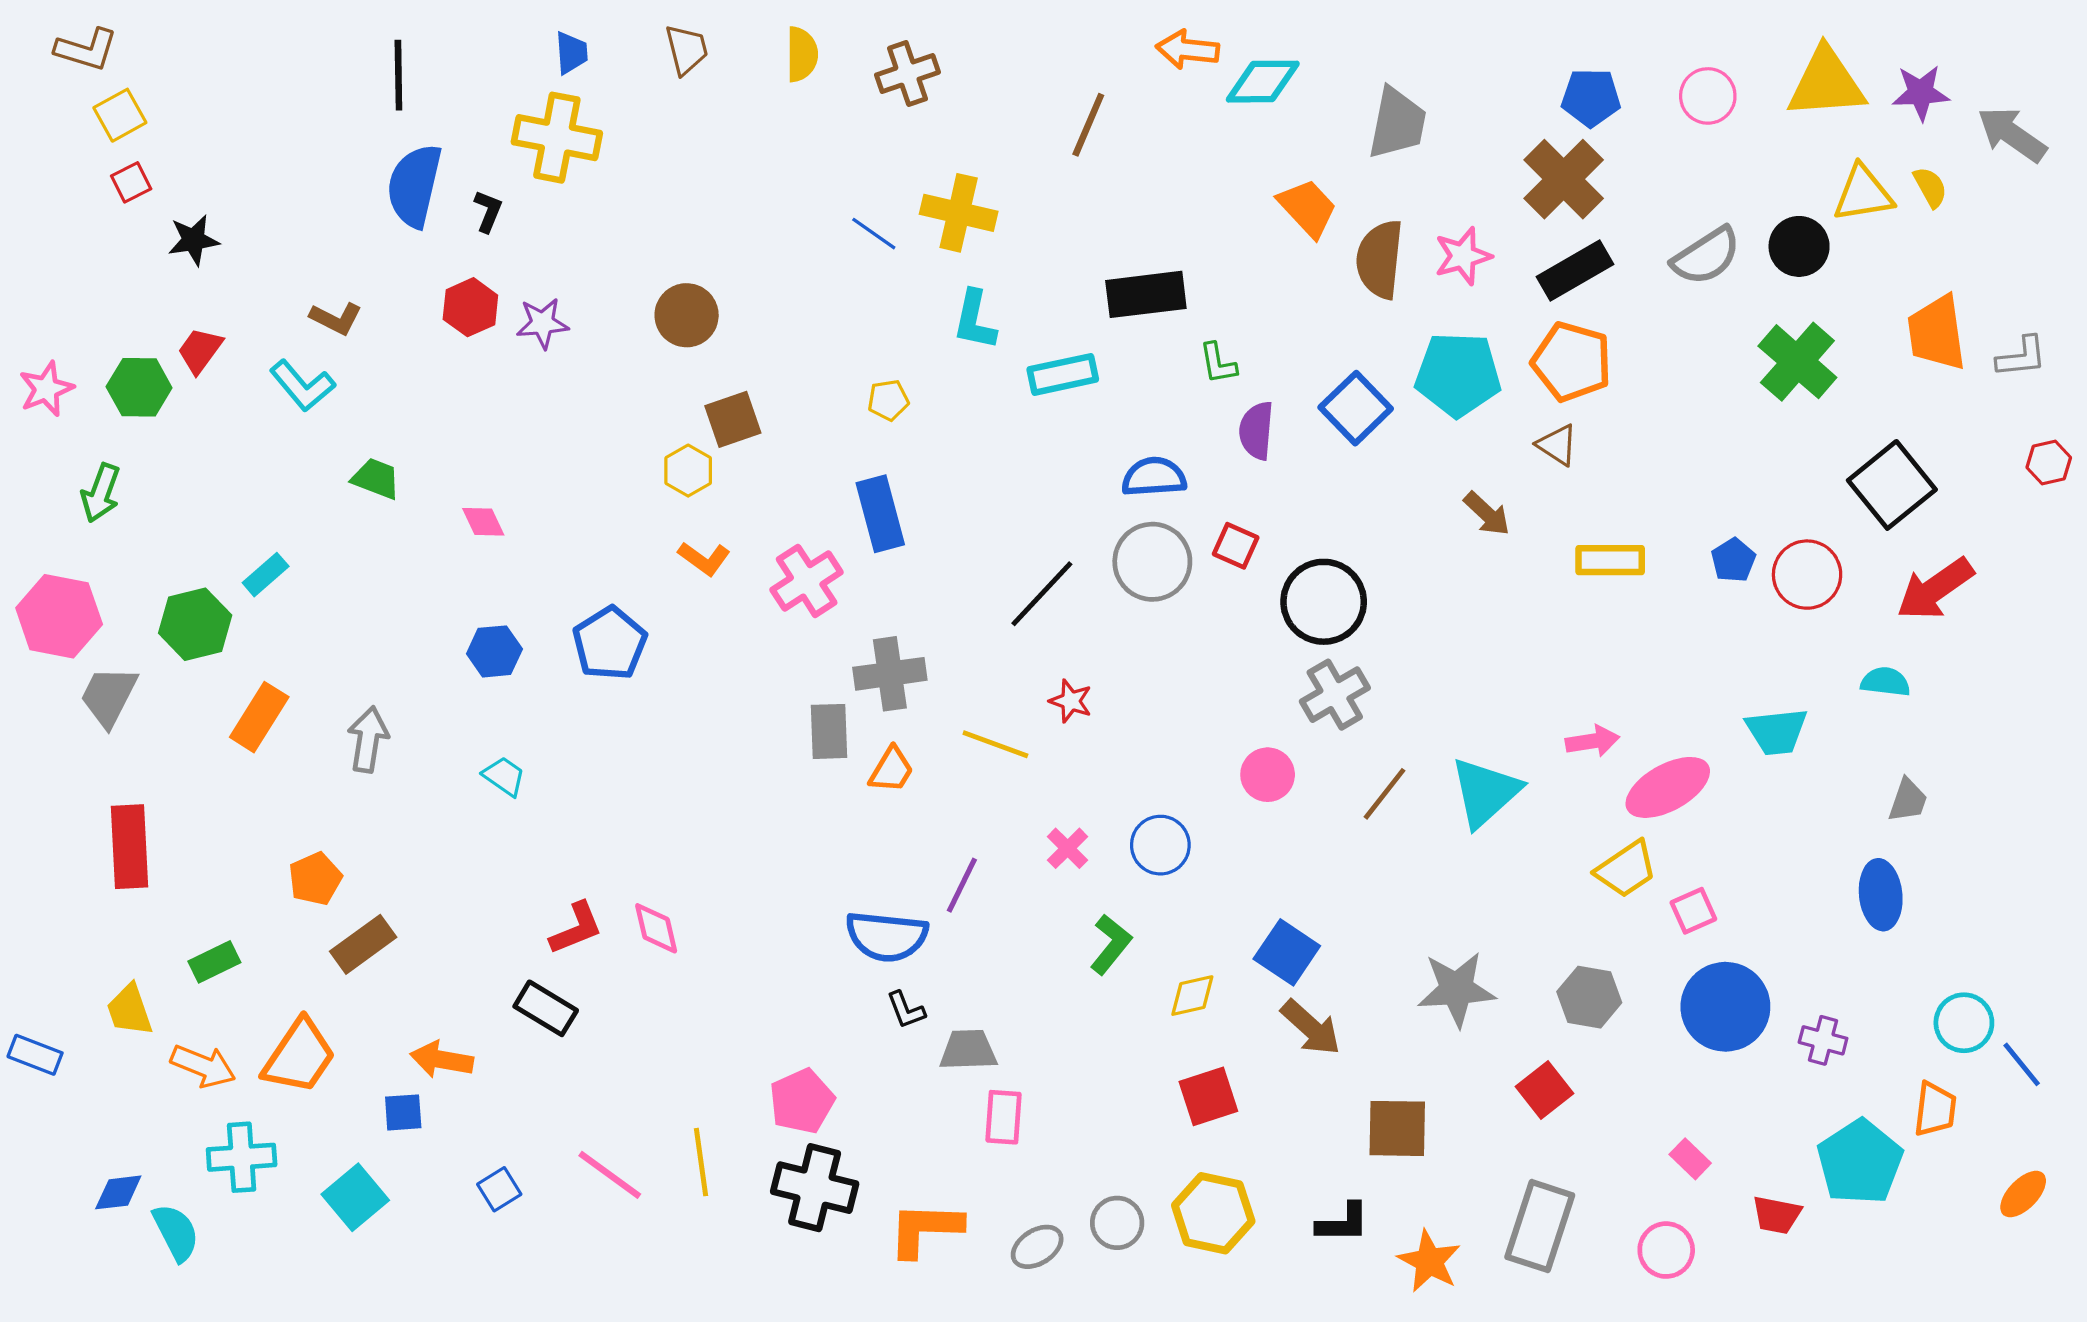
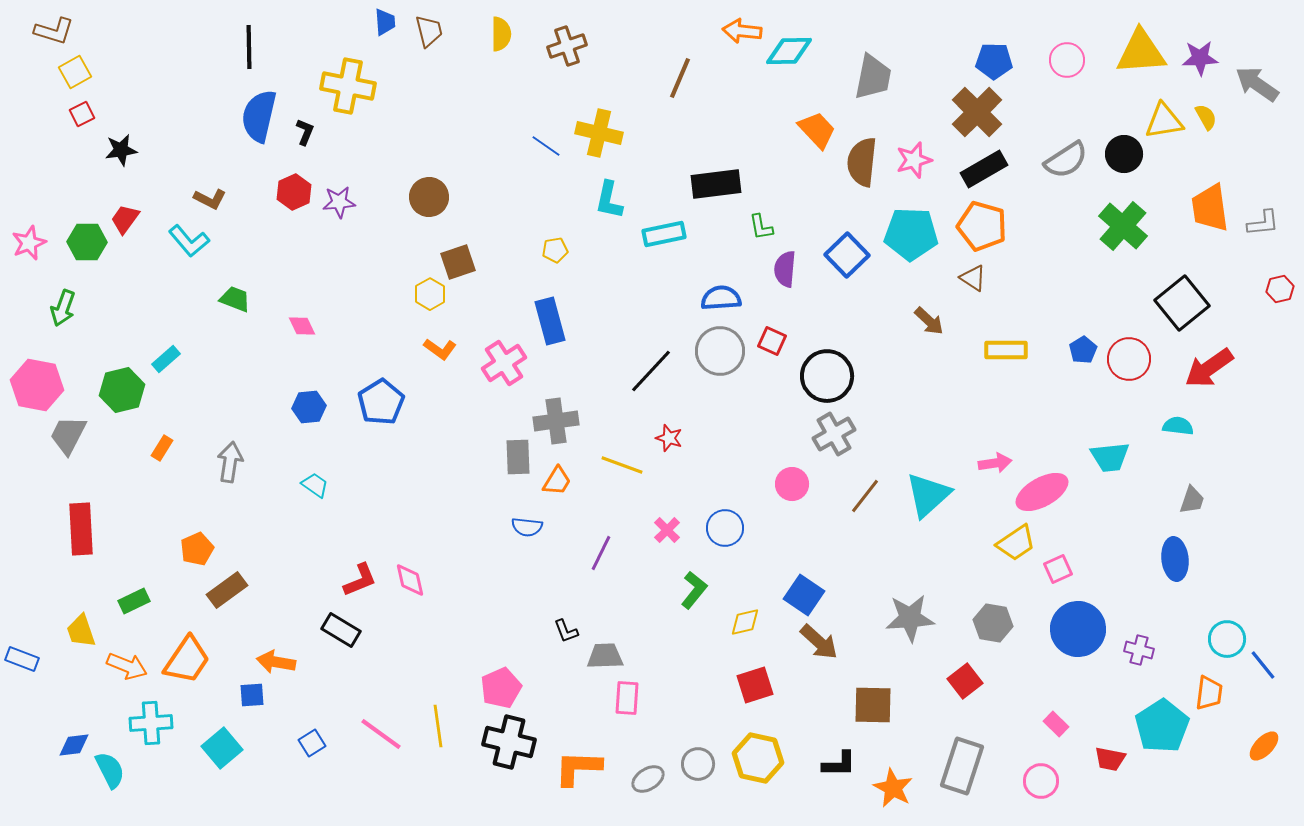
blue trapezoid: (571, 53) -> (385, 22), moved
orange rectangle: (259, 717) -> (162, 448), size x0.6
blue semicircle: (887, 936) -> (527, 527), moved, size x0.6

